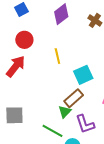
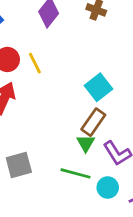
yellow line: (57, 56) -> (35, 63), moved

